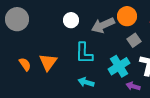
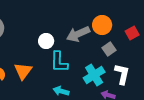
white circle: (71, 20) -> (46, 41), moved

